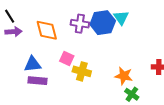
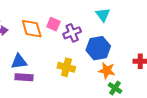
blue hexagon: (103, 23) -> (98, 48), moved
purple cross: (80, 24) -> (72, 33), moved, turned -30
pink square: (67, 59) -> (53, 24), moved

